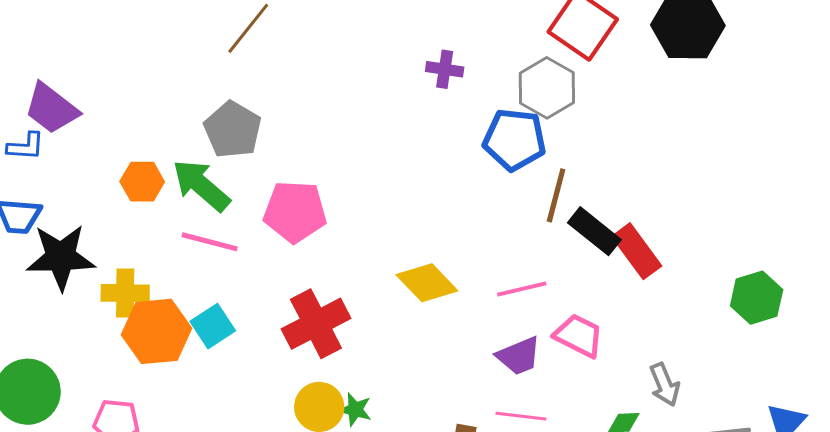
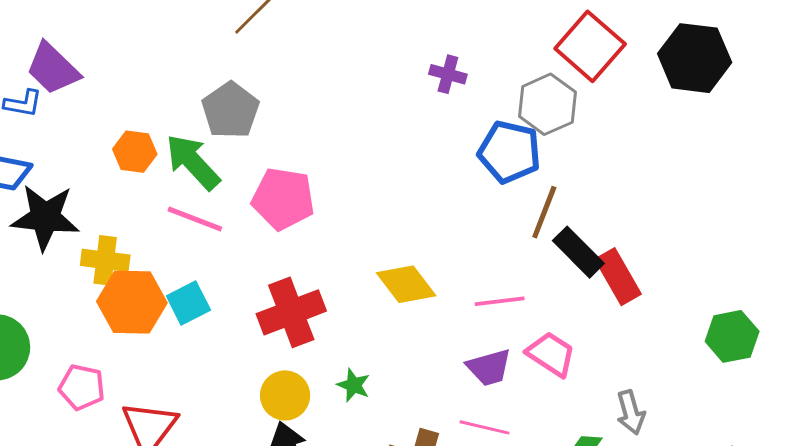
green star: (355, 410) -> (354, 385), moved

